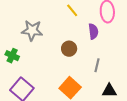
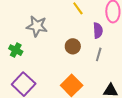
gray line: (97, 65) -> (99, 54), moved

